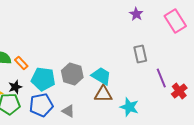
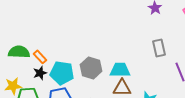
cyan trapezoid: (101, 76) -> (120, 70), turned -30
black star: (15, 87) -> (40, 73), moved

